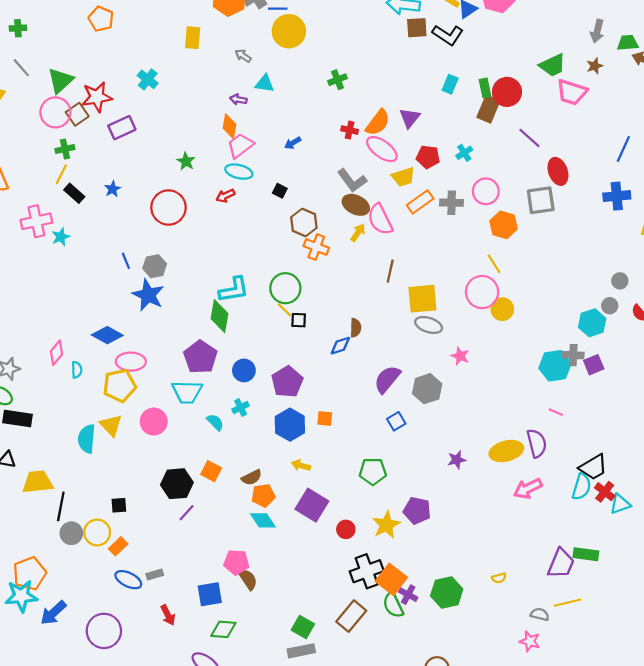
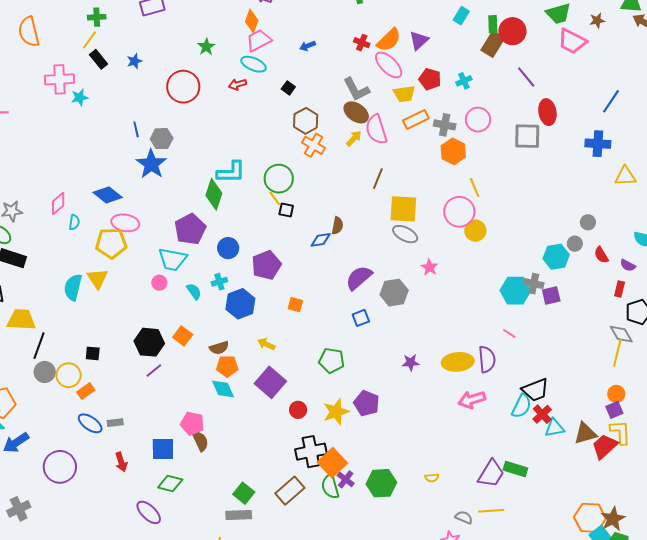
orange hexagon: (504, 225) -> (453, 151), moved
pink circle: (154, 422) -> (159, 283), moved, size x0.6
blue hexagon: (290, 425) -> (240, 304), moved

